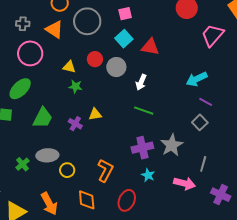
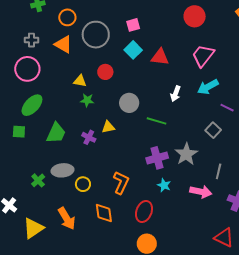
pink trapezoid: (212, 35) -> (203, 56), moved
pink circle: (30, 53) -> (27, 69), moved
gray circle: (116, 67) -> (129, 103), moved
white arrow: (141, 82) -> (176, 94), moved
purple line: (206, 102) -> (227, 108), moved

